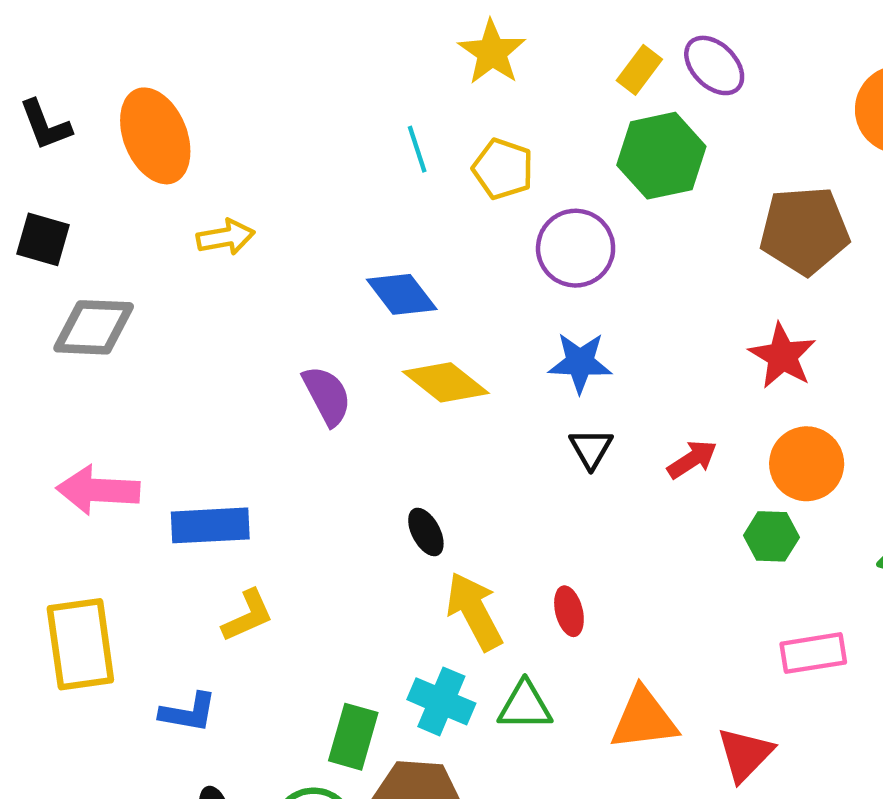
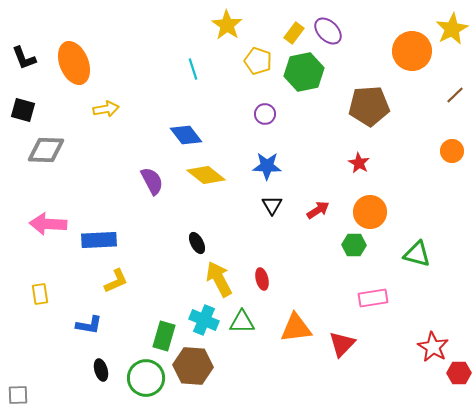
yellow pentagon: (503, 169) -> (258, 61), moved
purple circle: (576, 248) -> (265, 114), size x0.6
red star: (782, 356) -> (359, 163), size x0.7
yellow rectangle: (80, 644) -> (40, 294), size x0.5

